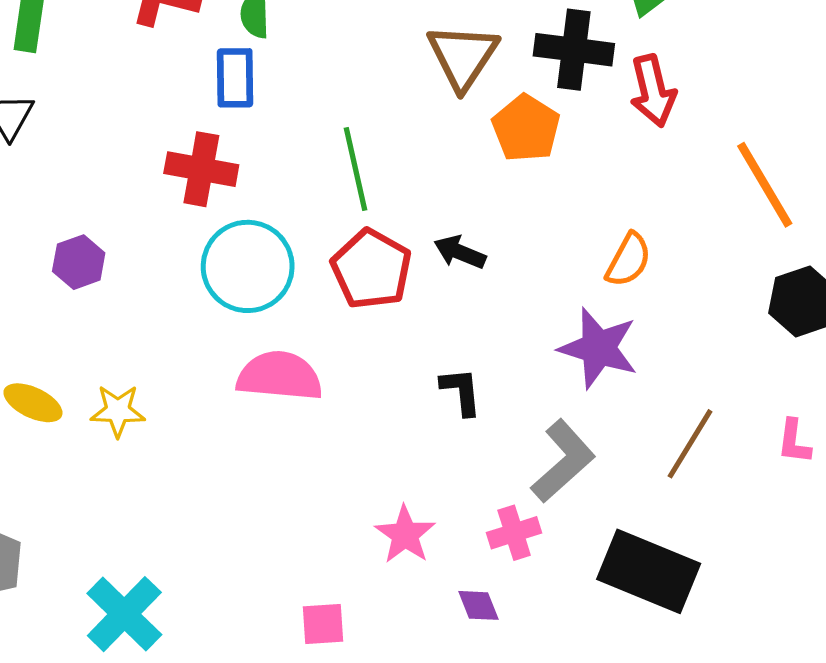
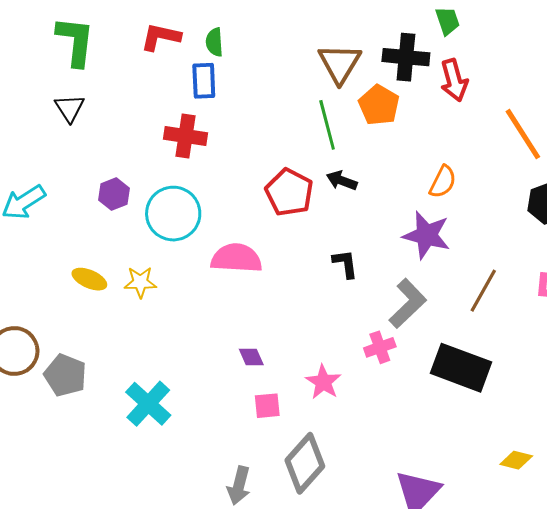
green line: (355, 169) -> (327, 125), moved
cyan circle: (248, 266) -> (173, 214), moved
pink star: (405, 535) -> (323, 382), moved
purple diamond: (478, 605) -> (251, 357), moved

